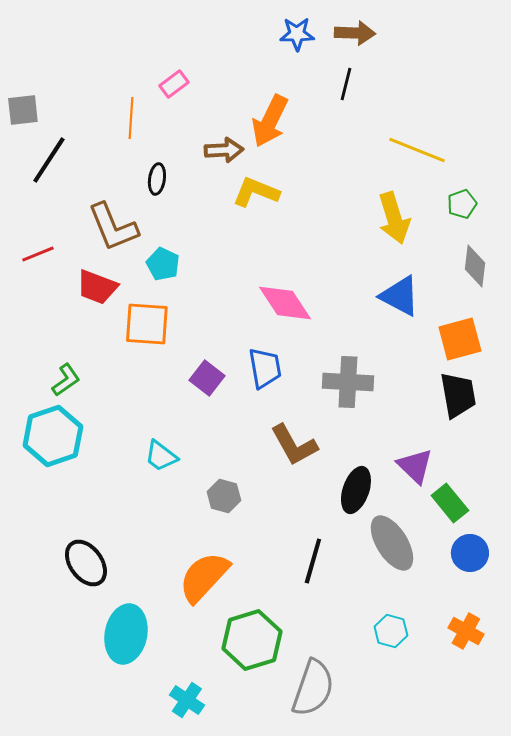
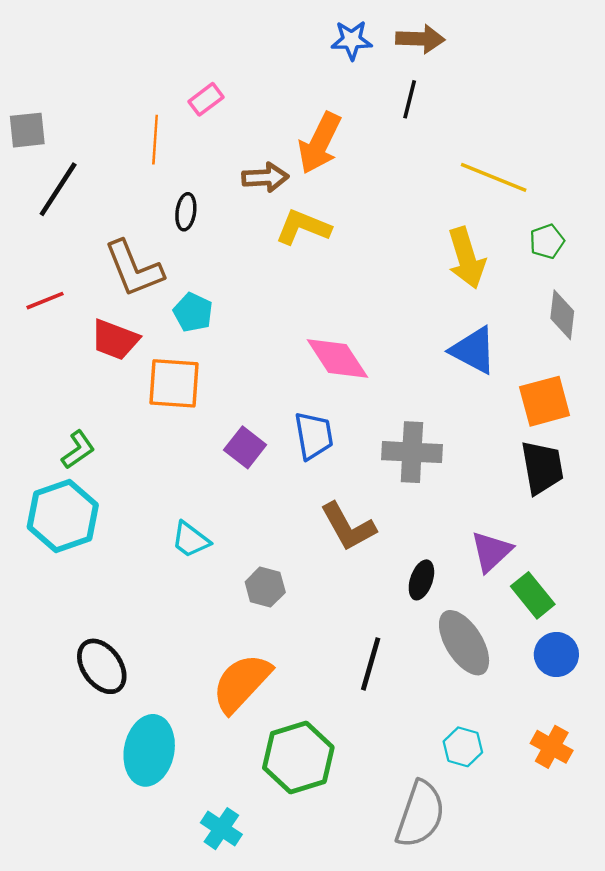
purple triangle: (415, 466) -> (491, 552), turned 33
black ellipse: (356, 490) -> (421, 580), size x0.7
gray semicircle: (313, 688) -> (420, 814), moved

